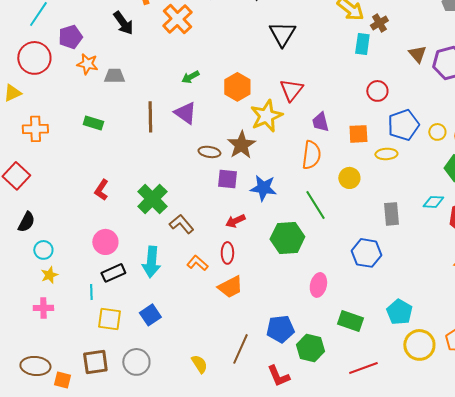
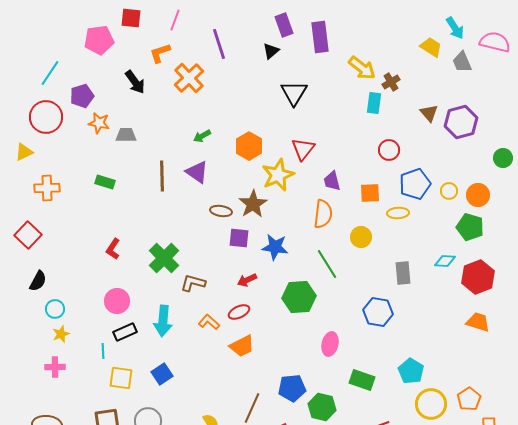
brown L-shape: (181, 224) -> (193, 283), turned -35
red ellipse: (227, 253) -> (239, 312), turned 65

